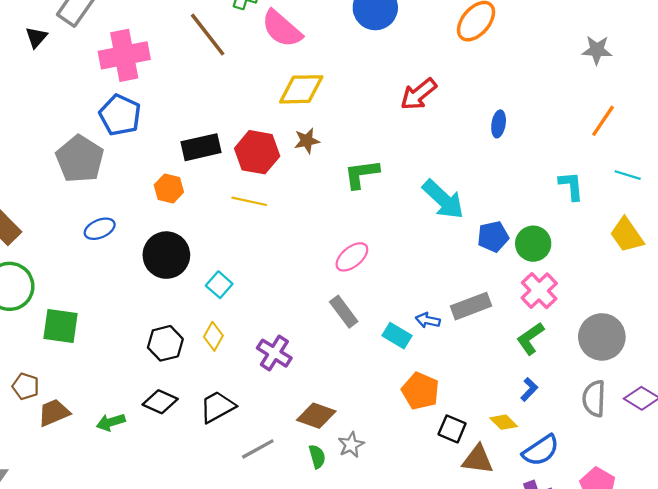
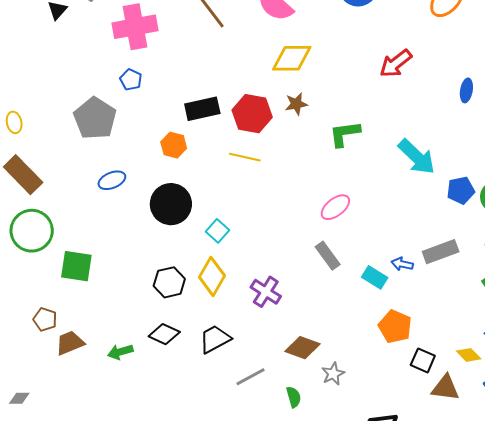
blue pentagon: (120, 115) -> (131, 80), size x0.6
yellow diamond: (213, 336) -> (212, 276), size x1.5
green semicircle: (317, 456) -> (294, 397), moved

